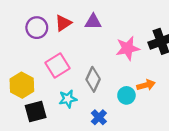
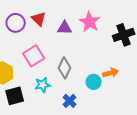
purple triangle: (93, 22) -> (65, 28), moved
red triangle: (63, 23) -> (39, 19), turned -42
pink star: (128, 48) -> (90, 22), moved, turned -30

